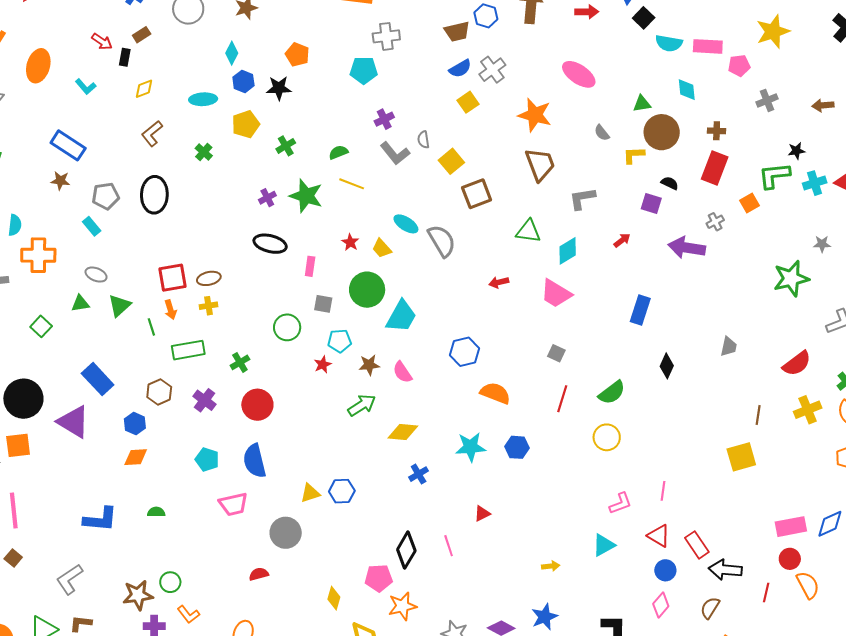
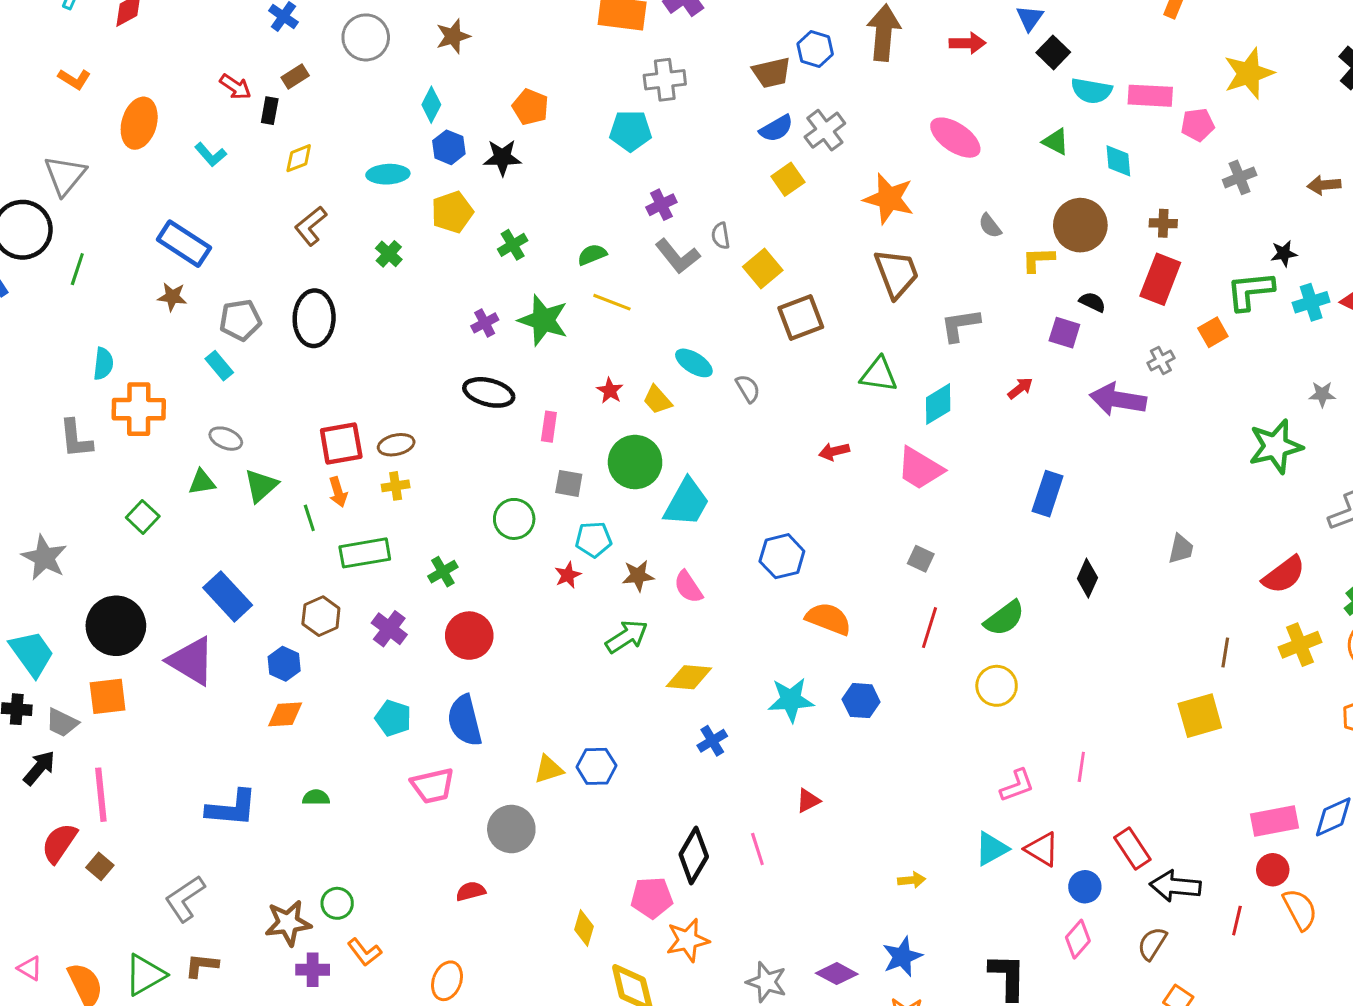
green triangle: (642, 104) -> (1056, 142), moved, turned 36
gray semicircle: (442, 241) -> (748, 389), size x0.6
red triangle: (659, 536) -> (1042, 849), moved

